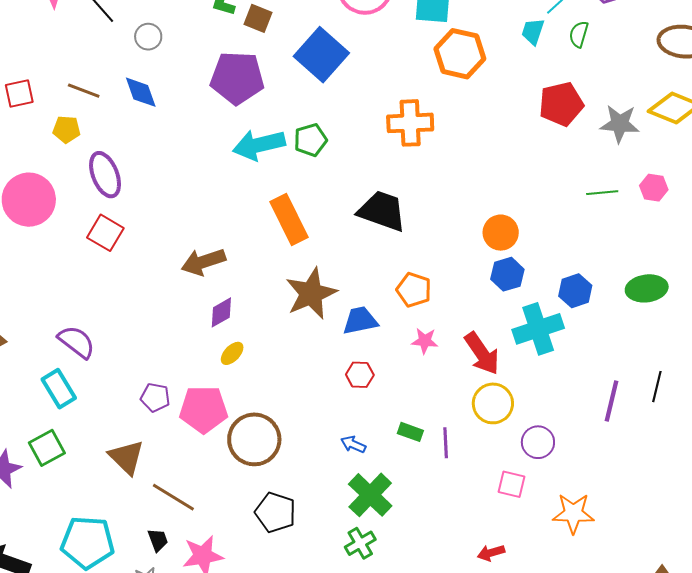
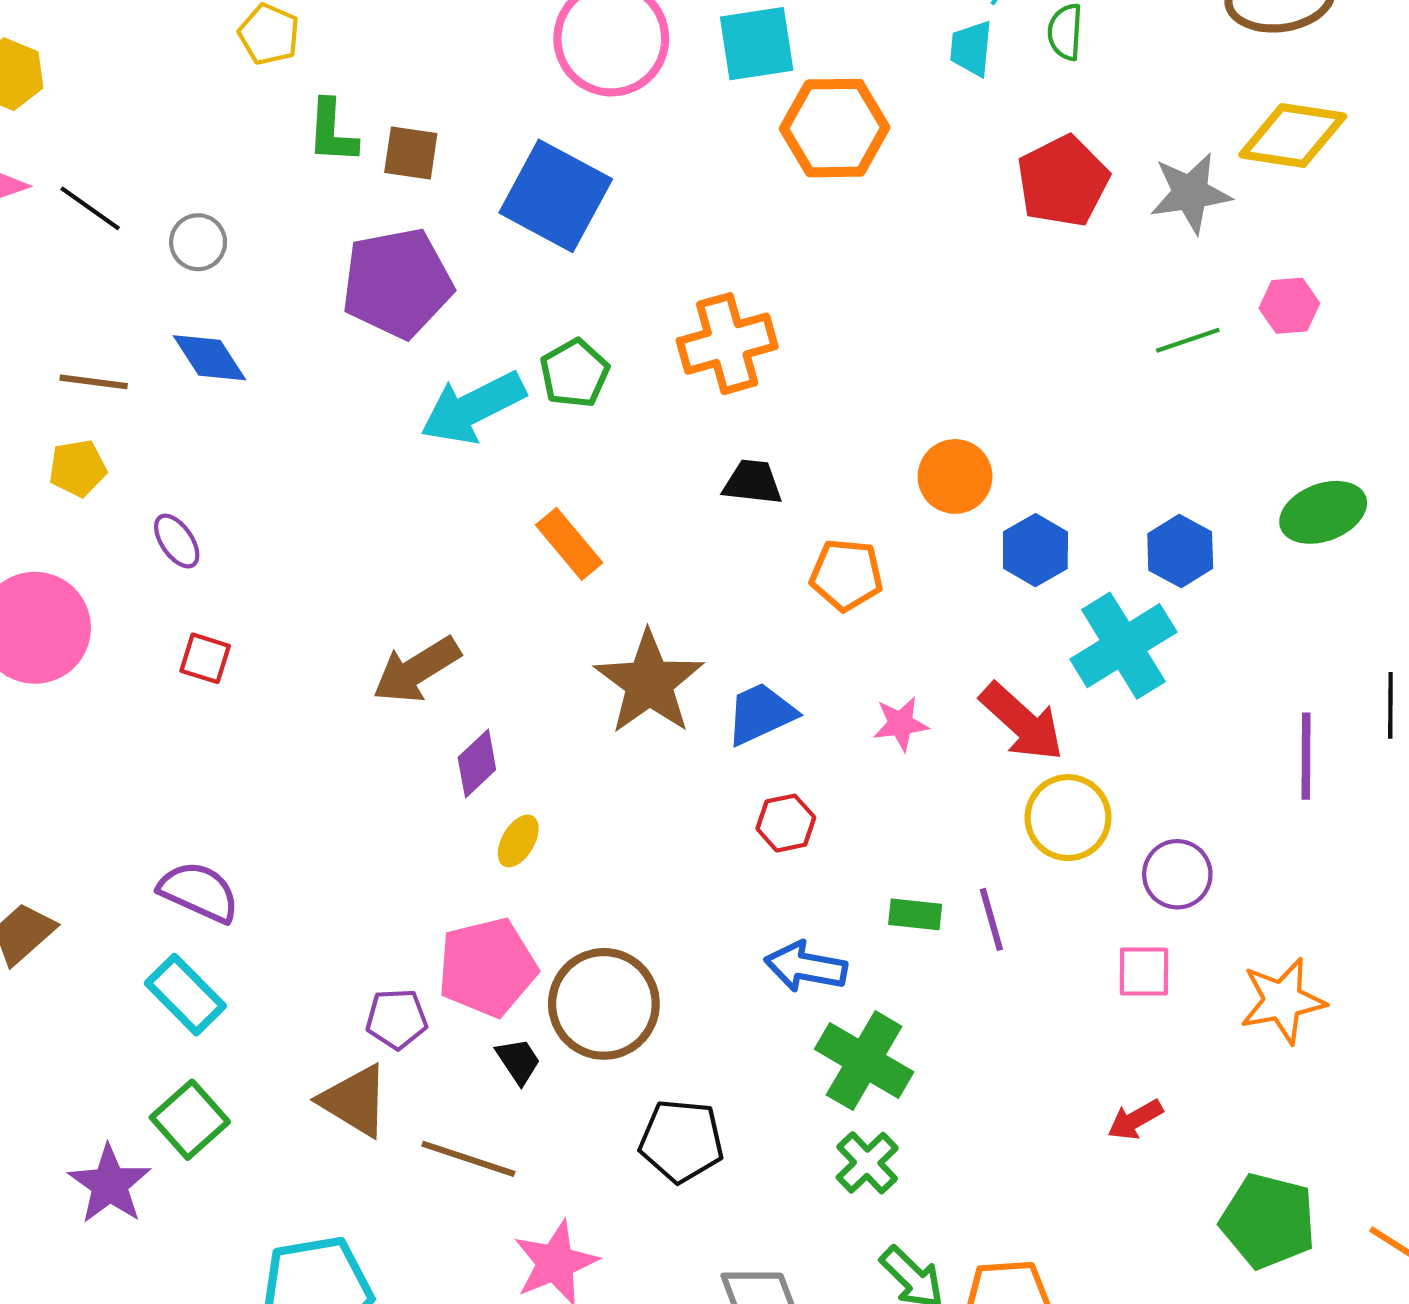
orange cross: (410, 123) -> (727, 344), moved
purple ellipse: (105, 175) -> (177, 541), size x0.6
black trapezoid: (382, 211) -> (753, 482), size x0.6
orange rectangle: (289, 220) -> (569, 544), size x0.7
red square: (105, 233) -> (205, 658), size x0.7
orange circle: (501, 233) -> (955, 476), moved
orange pentagon: (414, 290) -> (846, 575), moved
purple pentagon: (155, 397) -> (397, 1019), moved
blue arrow: (353, 444) -> (806, 967), size x1.5
black trapezoid: (158, 540) -> (518, 1061), moved

